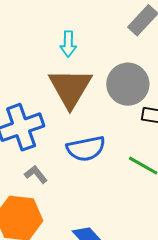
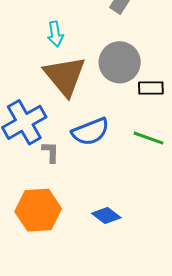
gray L-shape: (36, 174) -> (51, 152), moved, turned 50

